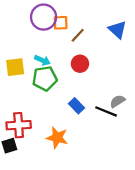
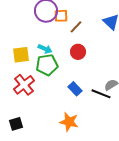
red cross: (19, 125) -> (24, 85), moved, turned -35
orange star: (57, 138) -> (69, 122), moved

